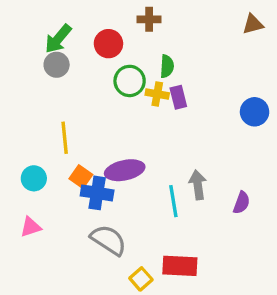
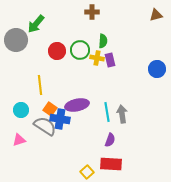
red circle: (108, 44) -> (57, 51), moved
gray circle: (57, 65) -> (16, 40), moved, size x1.5
cyan line: (173, 201) -> (107, 112), moved
purple semicircle: (242, 203) -> (110, 140), moved
gray semicircle: (108, 240) -> (45, 126), moved

